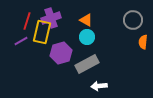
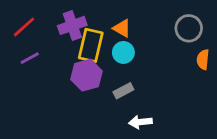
red line: (27, 21) -> (24, 27), moved, turned 30
yellow rectangle: (42, 32) -> (91, 45), moved
gray rectangle: (87, 64) -> (123, 91), size x0.6

